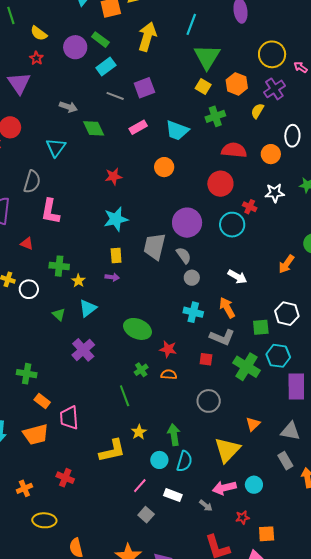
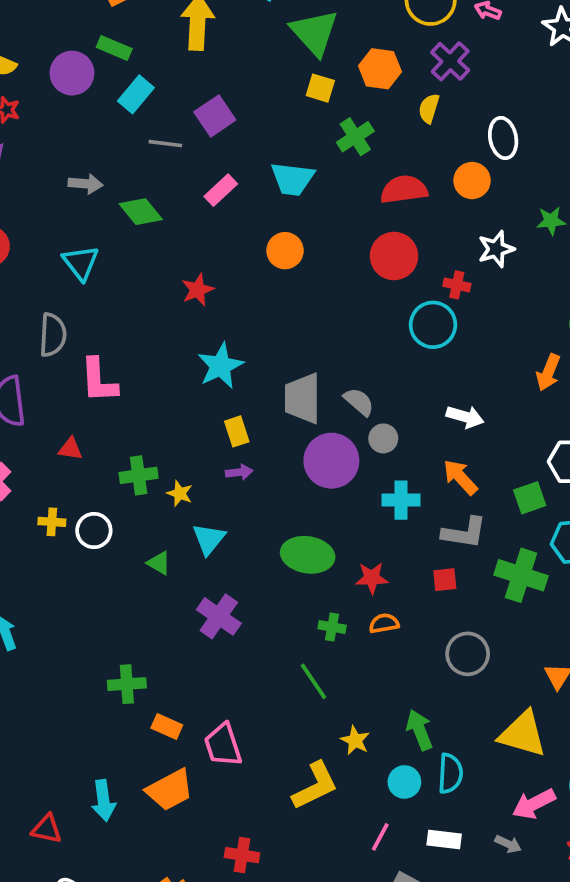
purple circle: (187, 223) -> (331, 461), moved
green cross: (141, 370) -> (332, 627), turned -32
yellow triangle: (227, 450) -> (523, 734), turned -44

